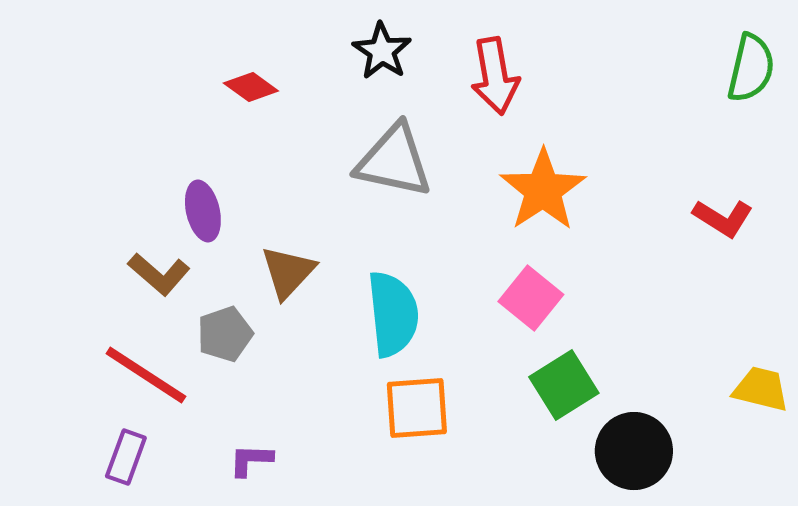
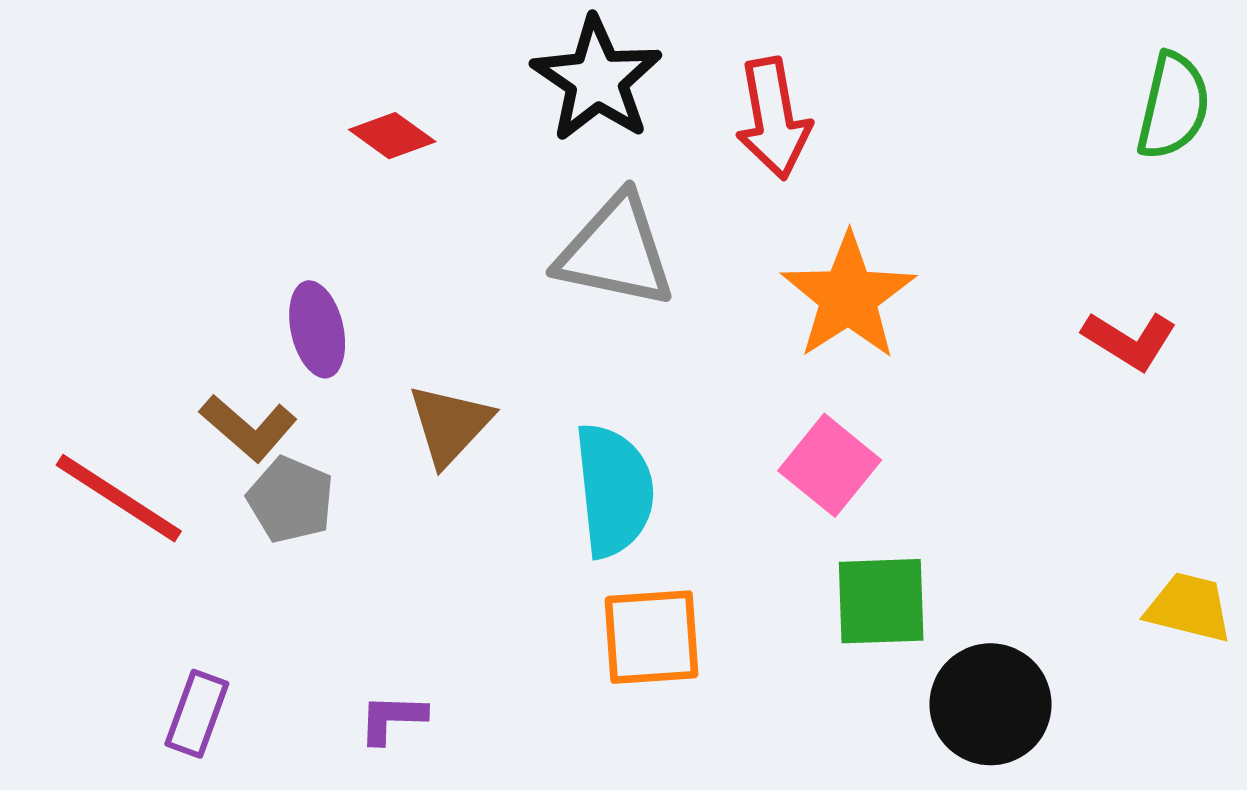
black star: (382, 51) -> (597, 79), size x1.4
gray pentagon: (225, 334) -> (291, 500), moved, turned -30
red line: (146, 375) -> (119, 498), moved
green square: (564, 385) -> (881, 601), turned 30

